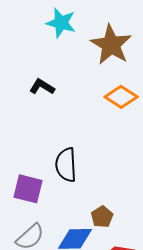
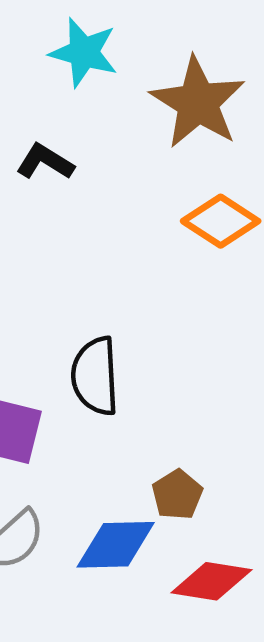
black L-shape: (42, 87) -> (45, 162), moved

